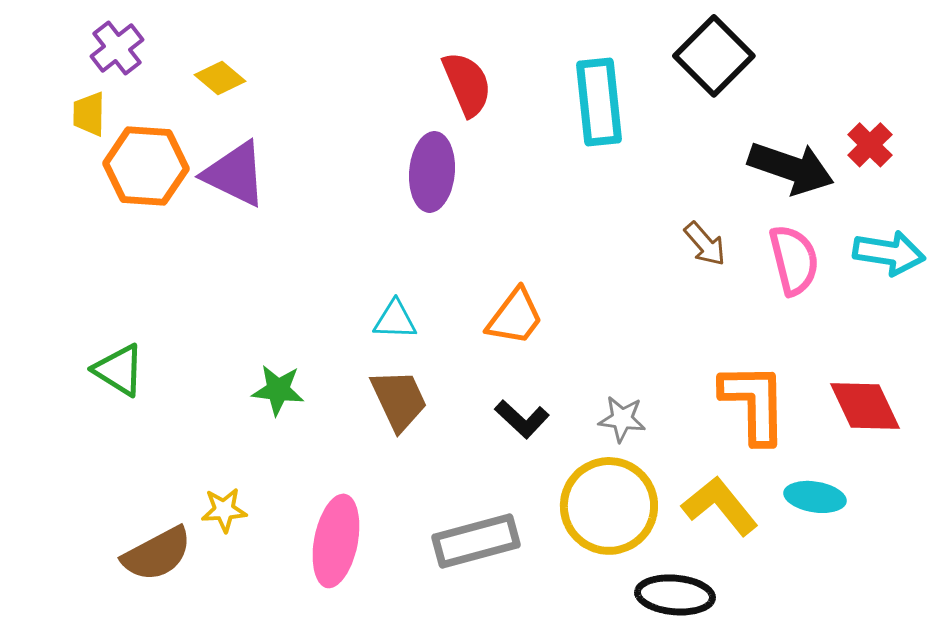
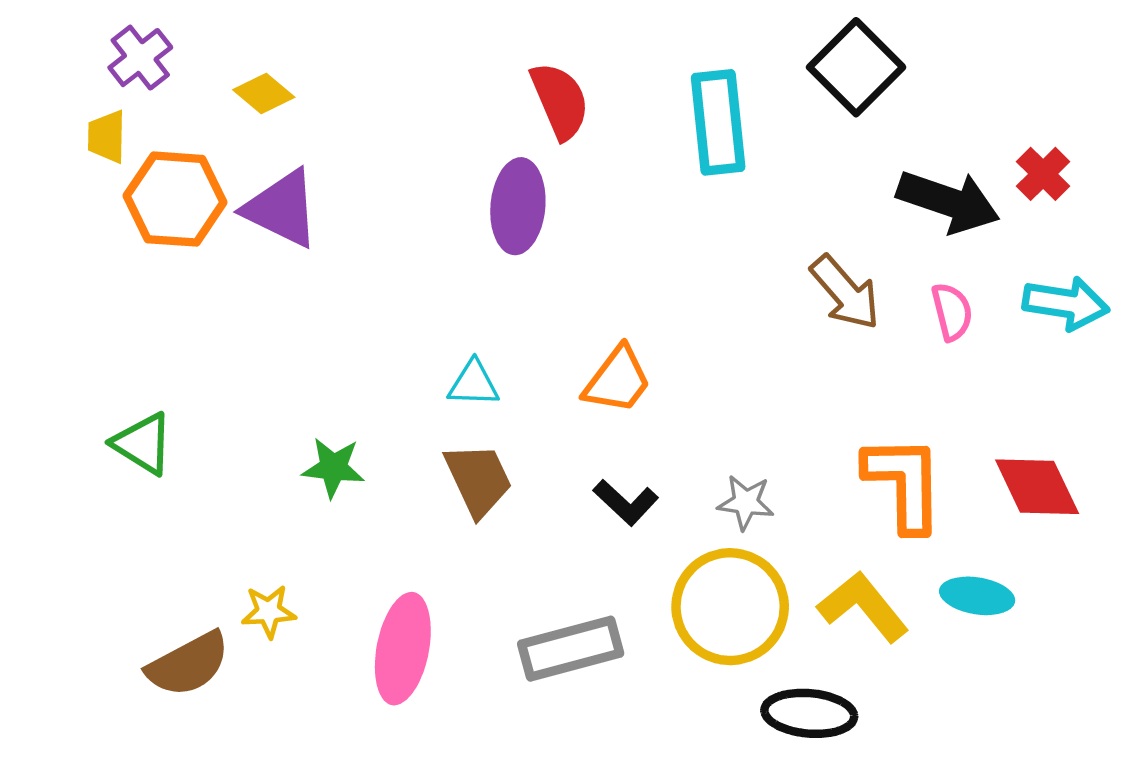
brown arrow: (705, 244) -> (845, 293), size x1.4
pink semicircle: (794, 260) -> (952, 312), size x0.7

